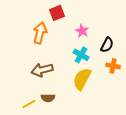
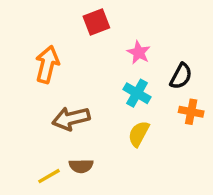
orange arrow: (40, 33) -> (47, 64), moved
yellow semicircle: (82, 79) -> (139, 134), size x0.7

